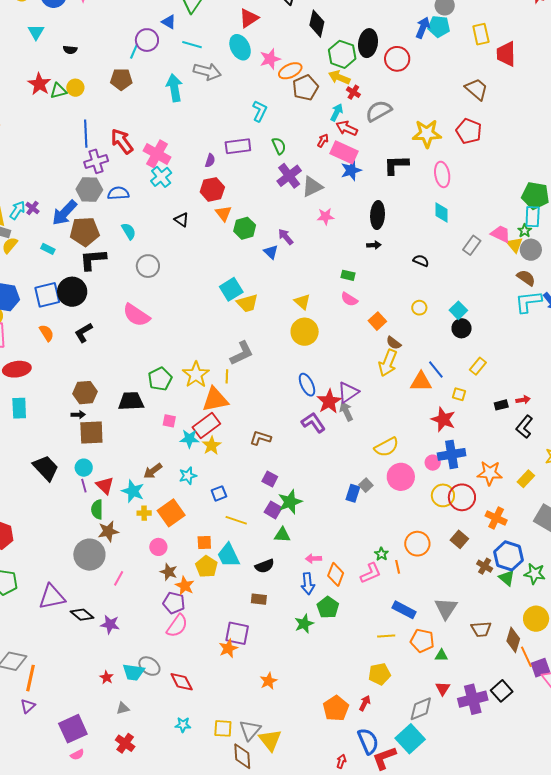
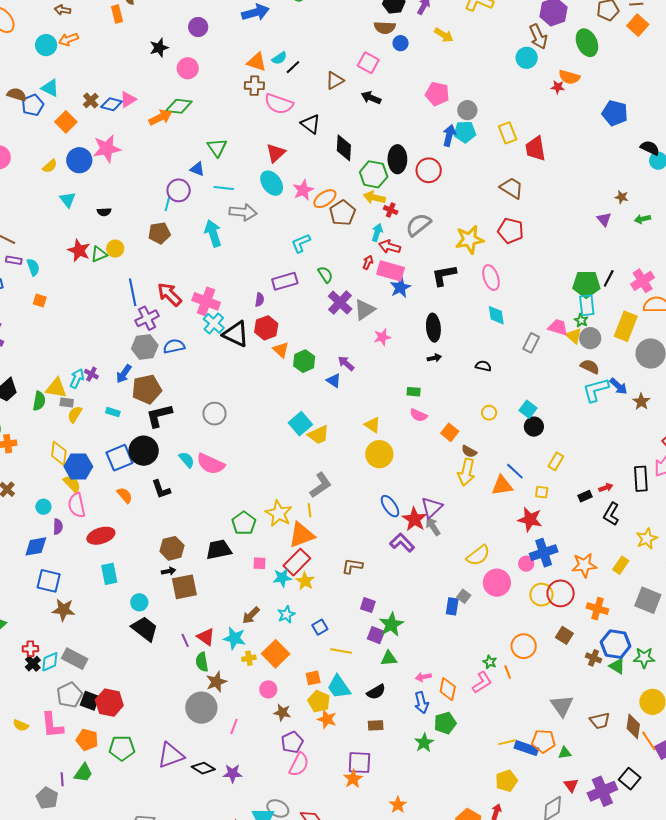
cyan L-shape: (260, 111) -> (301, 243), turned -130
blue arrow: (64, 213) -> (124, 374), size x0.7
black triangle: (182, 220) -> (236, 334), moved, size x1.8
cyan semicircle: (129, 231) -> (187, 460), moved
black L-shape: (84, 333) -> (161, 489), turned -70
cyan circle: (84, 468) -> (139, 602), moved
orange star: (185, 586) -> (327, 719), moved
purple pentagon: (174, 603) -> (292, 742), turned -30
green pentagon: (328, 607) -> (445, 723), turned 30
blue rectangle: (404, 610) -> (526, 748), moved

